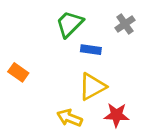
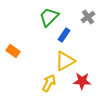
blue rectangle: (91, 50) -> (64, 35), turned -64
yellow arrow: (70, 118) -> (49, 83), turned 96

